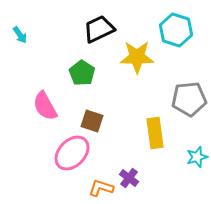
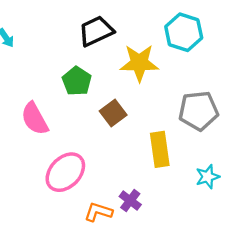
brown square: (92, 121) -> (113, 113), moved, turned 35

